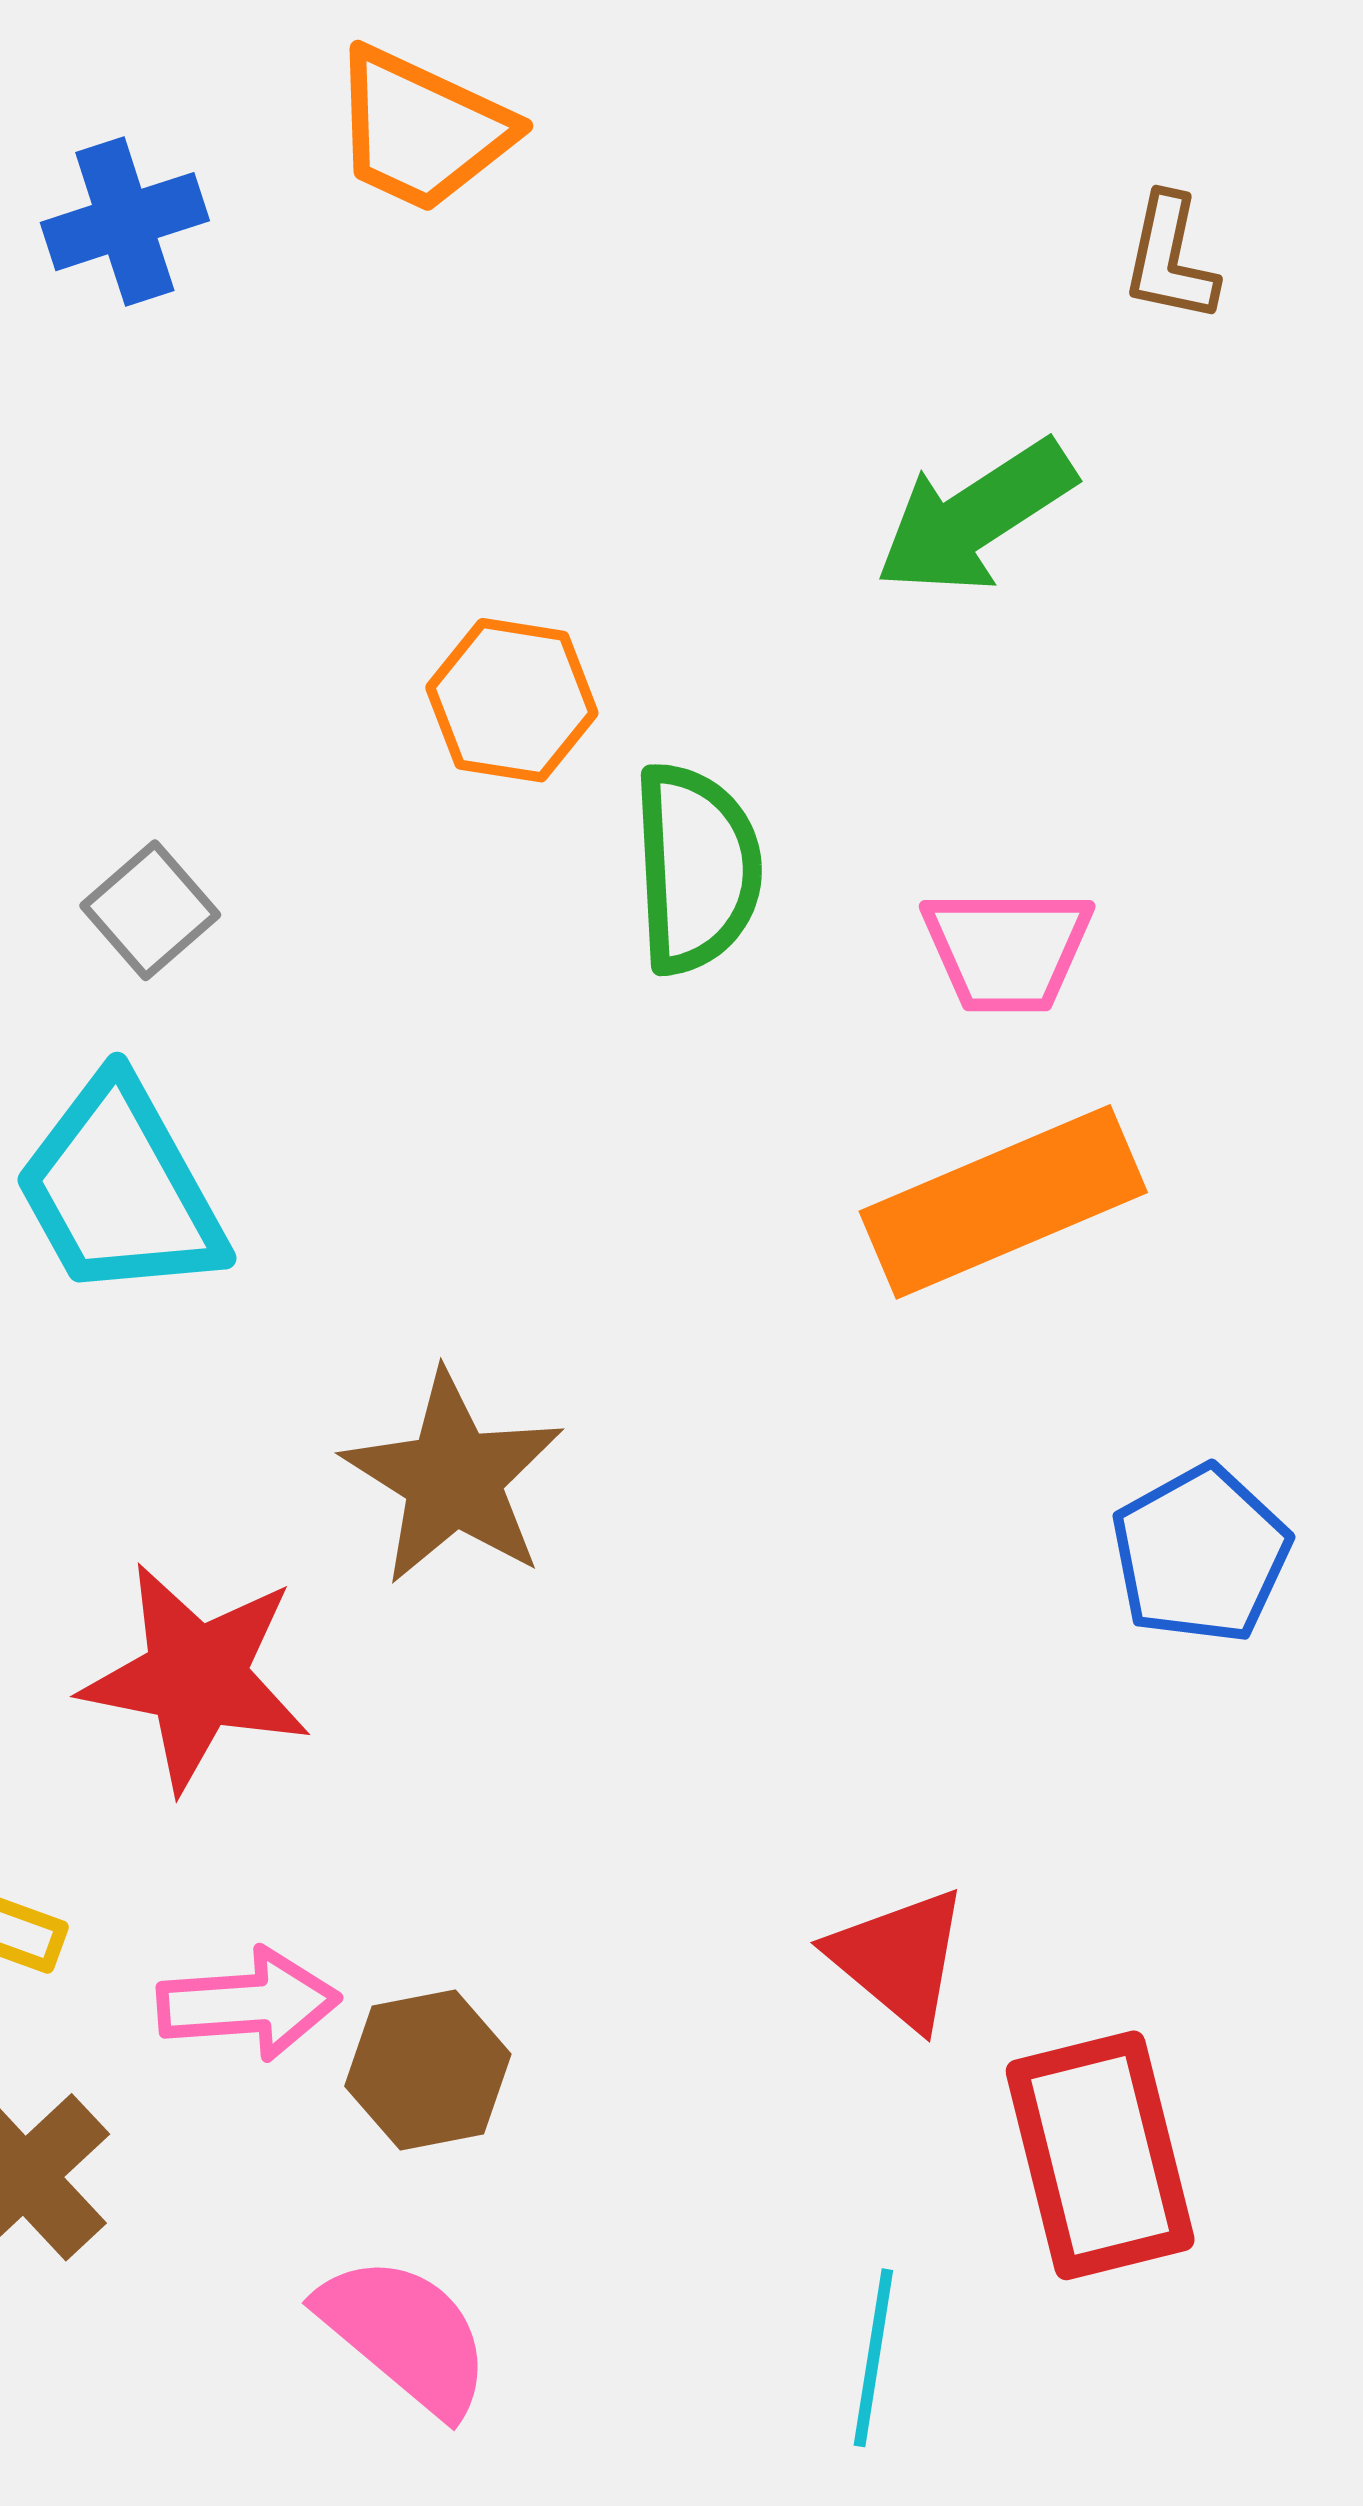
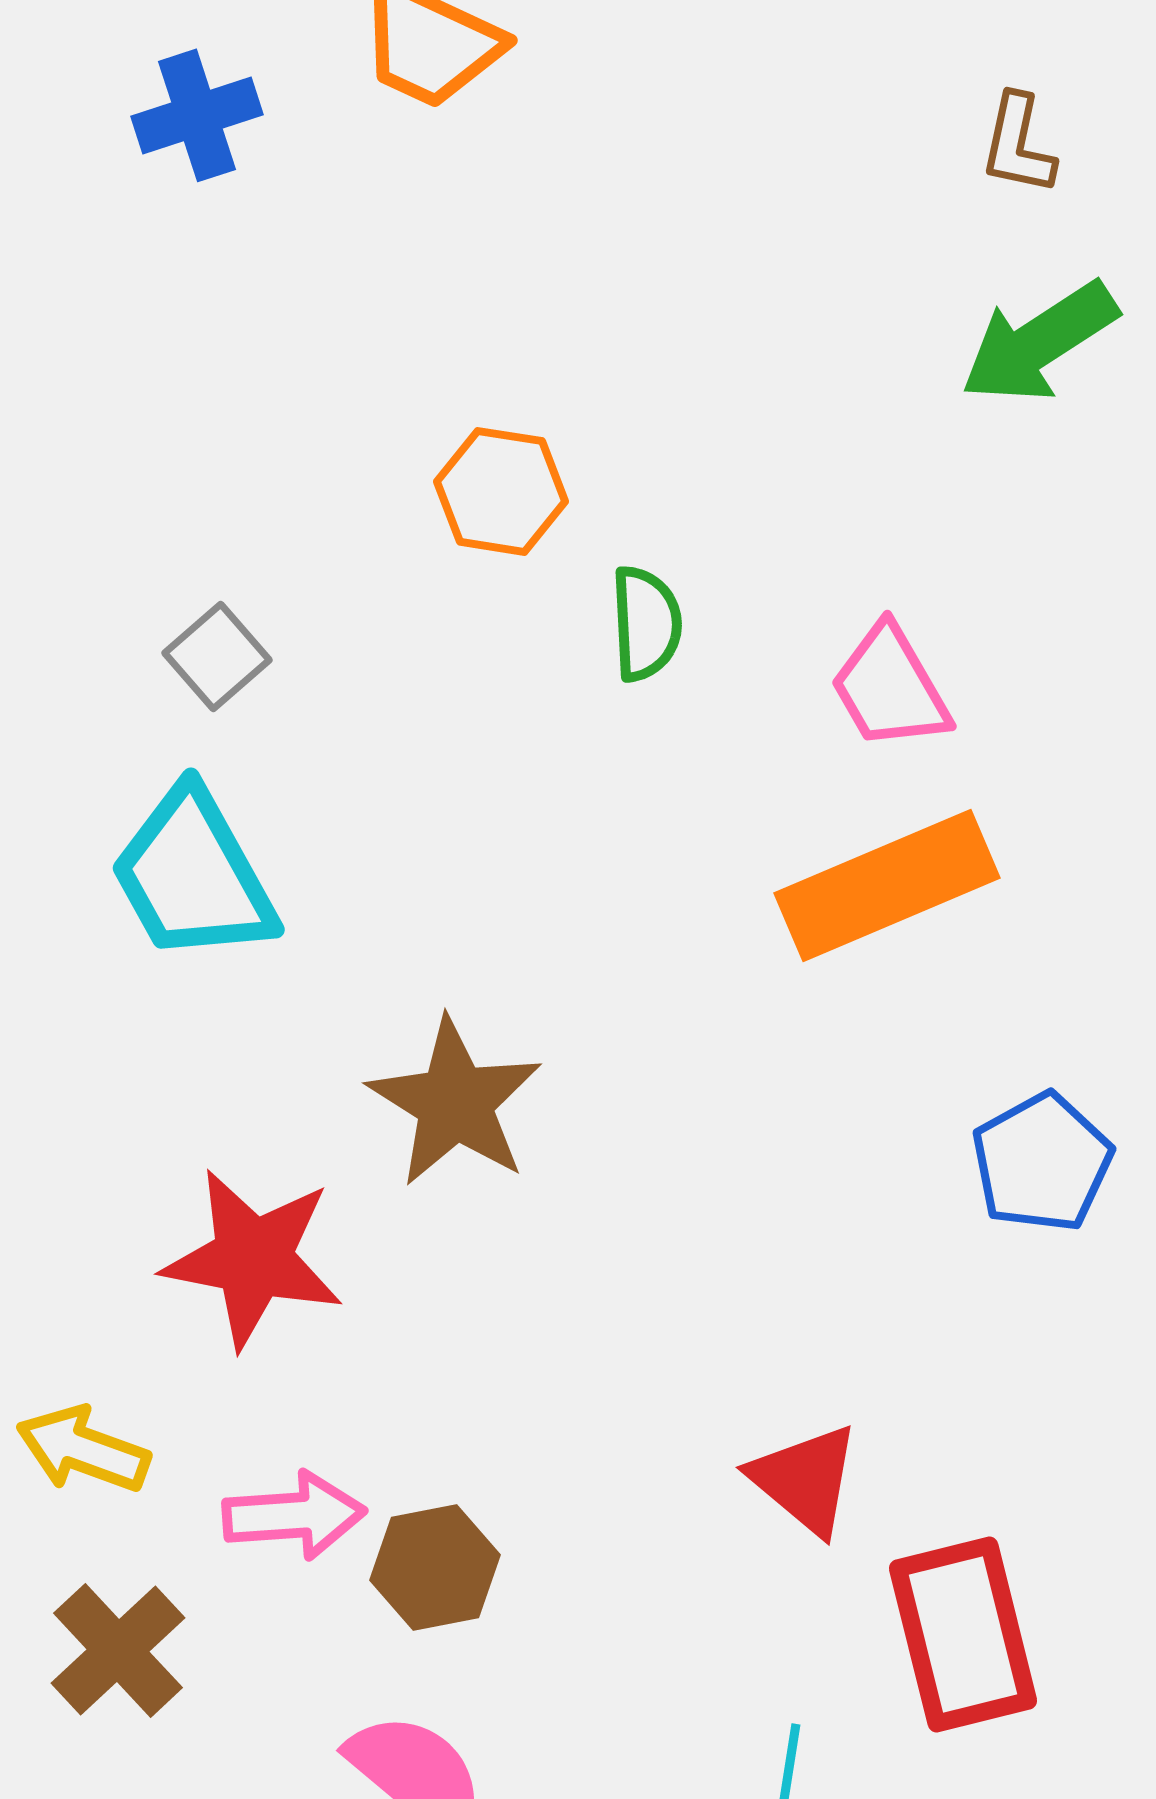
green arrow: (975, 517) -> (1039, 342), moved
green semicircle: (696, 868) -> (646, 623), size x0.7
pink trapezoid: (1007, 950) -> (890, 687), turned 60

